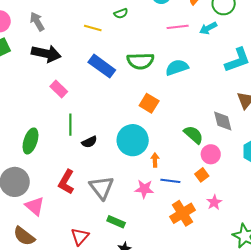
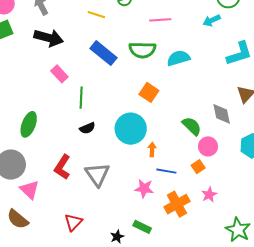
pink line: (178, 27) -> (160, 20), moved
green line: (70, 125) -> (81, 98), moved
pink star: (144, 189) -> (144, 188), moved
green rectangle: (116, 222) -> (142, 227), moved

